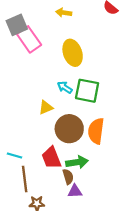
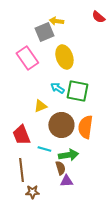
gray square: (17, 25) -> (44, 32), moved
pink rectangle: (29, 39) -> (27, 58), moved
cyan line: (15, 155) -> (44, 149), moved
red trapezoid: (51, 158) -> (21, 135), moved

